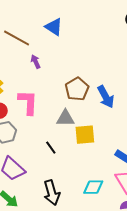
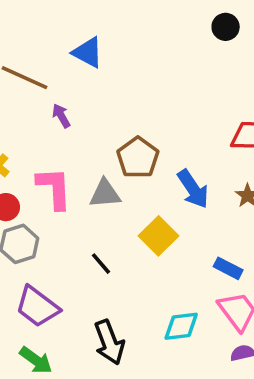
blue arrow: (106, 97) -> (193, 189), moved
gray triangle: (65, 118) -> (105, 194), moved
yellow square: (85, 135) -> (158, 236), turned -35

